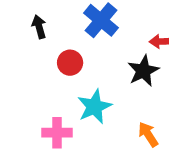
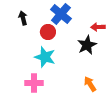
red circle: (70, 63) -> (48, 32), moved
cyan star: (94, 107) -> (45, 57), moved, turned -30

